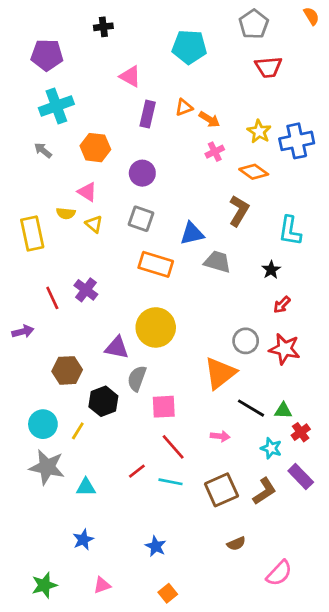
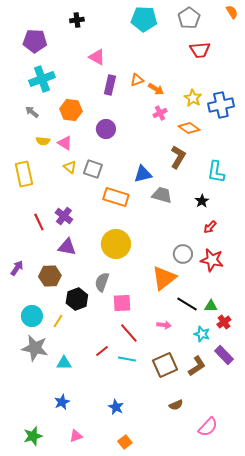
cyan pentagon: (189, 47) -> (144, 19), moved
yellow semicircle: (66, 213) -> (43, 141), moved
gray square: (141, 219) -> (93, 169), moved
purple arrow: (23, 332) -> (17, 268), moved, turned -42
purple triangle: (117, 348) -> (67, 247), moved

